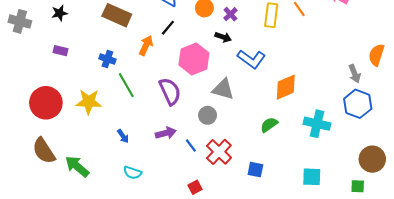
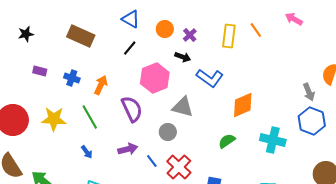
orange arrow: (146, 45) -> (101, 85), moved
purple rectangle: (60, 51) -> (40, 71), moved
green line: (126, 85) -> (90, 117), moved

